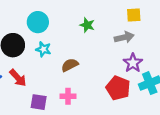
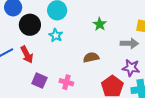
purple star: (133, 63) -> (131, 68), turned 30
brown semicircle: (70, 65) -> (91, 57), moved

